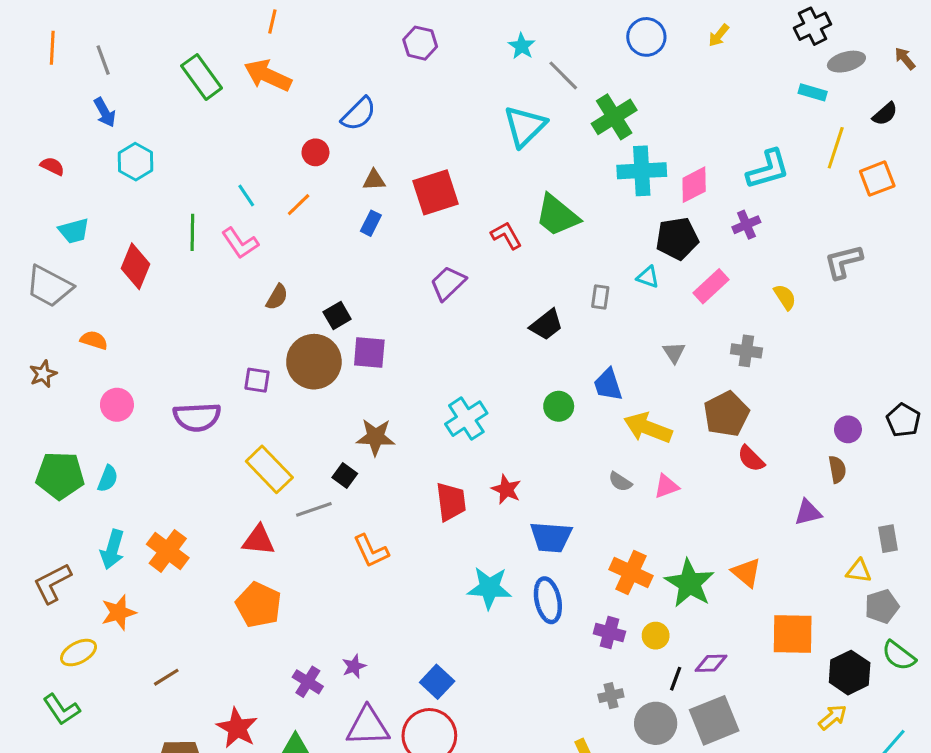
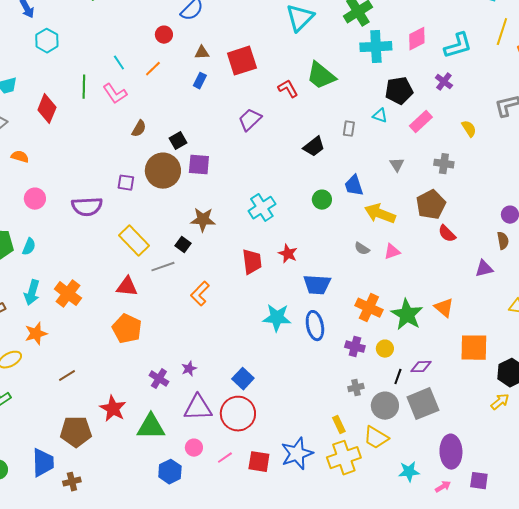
pink diamond: (694, 185) -> (417, 39), moved
purple cross: (746, 225) -> (444, 82), turned -30
orange L-shape: (371, 551) -> (200, 294), turned 70

